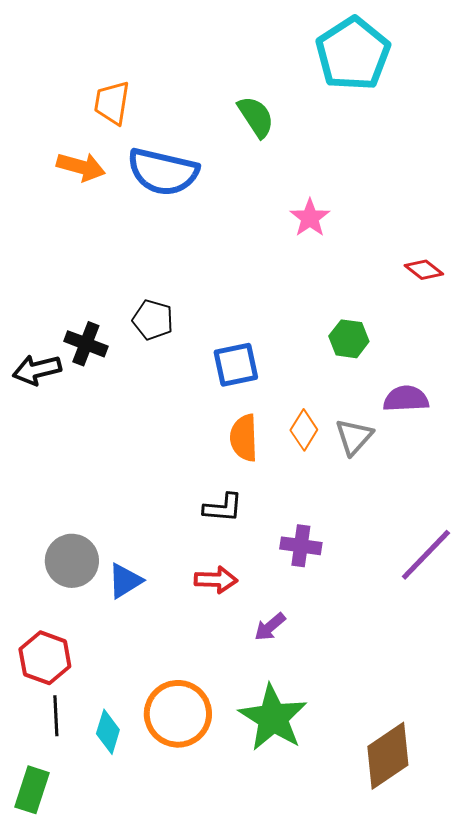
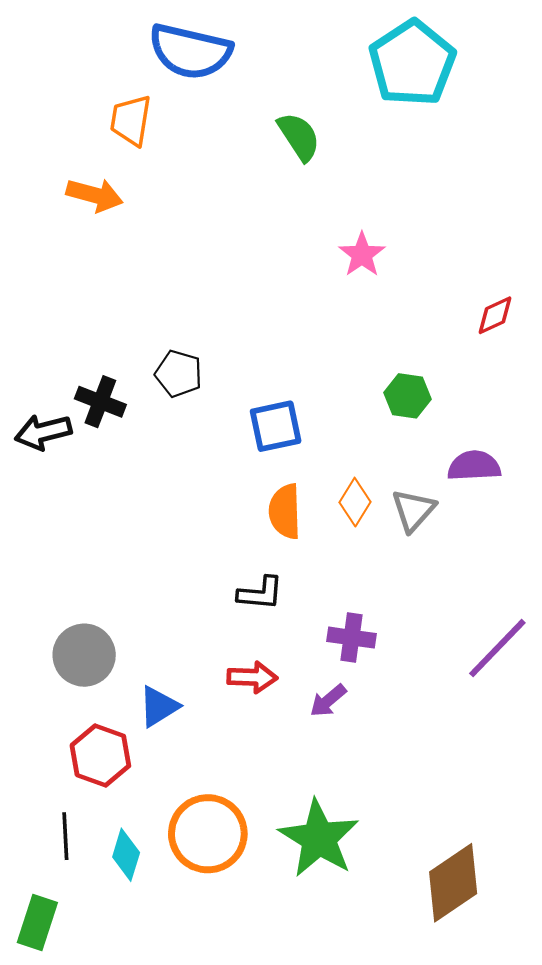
blue semicircle: (163, 172) -> (190, 51), moved
red diamond: (424, 270) -> (495, 315), turned -63
blue triangle: (125, 581) -> (159, 706), moved
purple arrow: (270, 627) -> (328, 701), moved
red hexagon: (45, 658) -> (100, 755), moved

